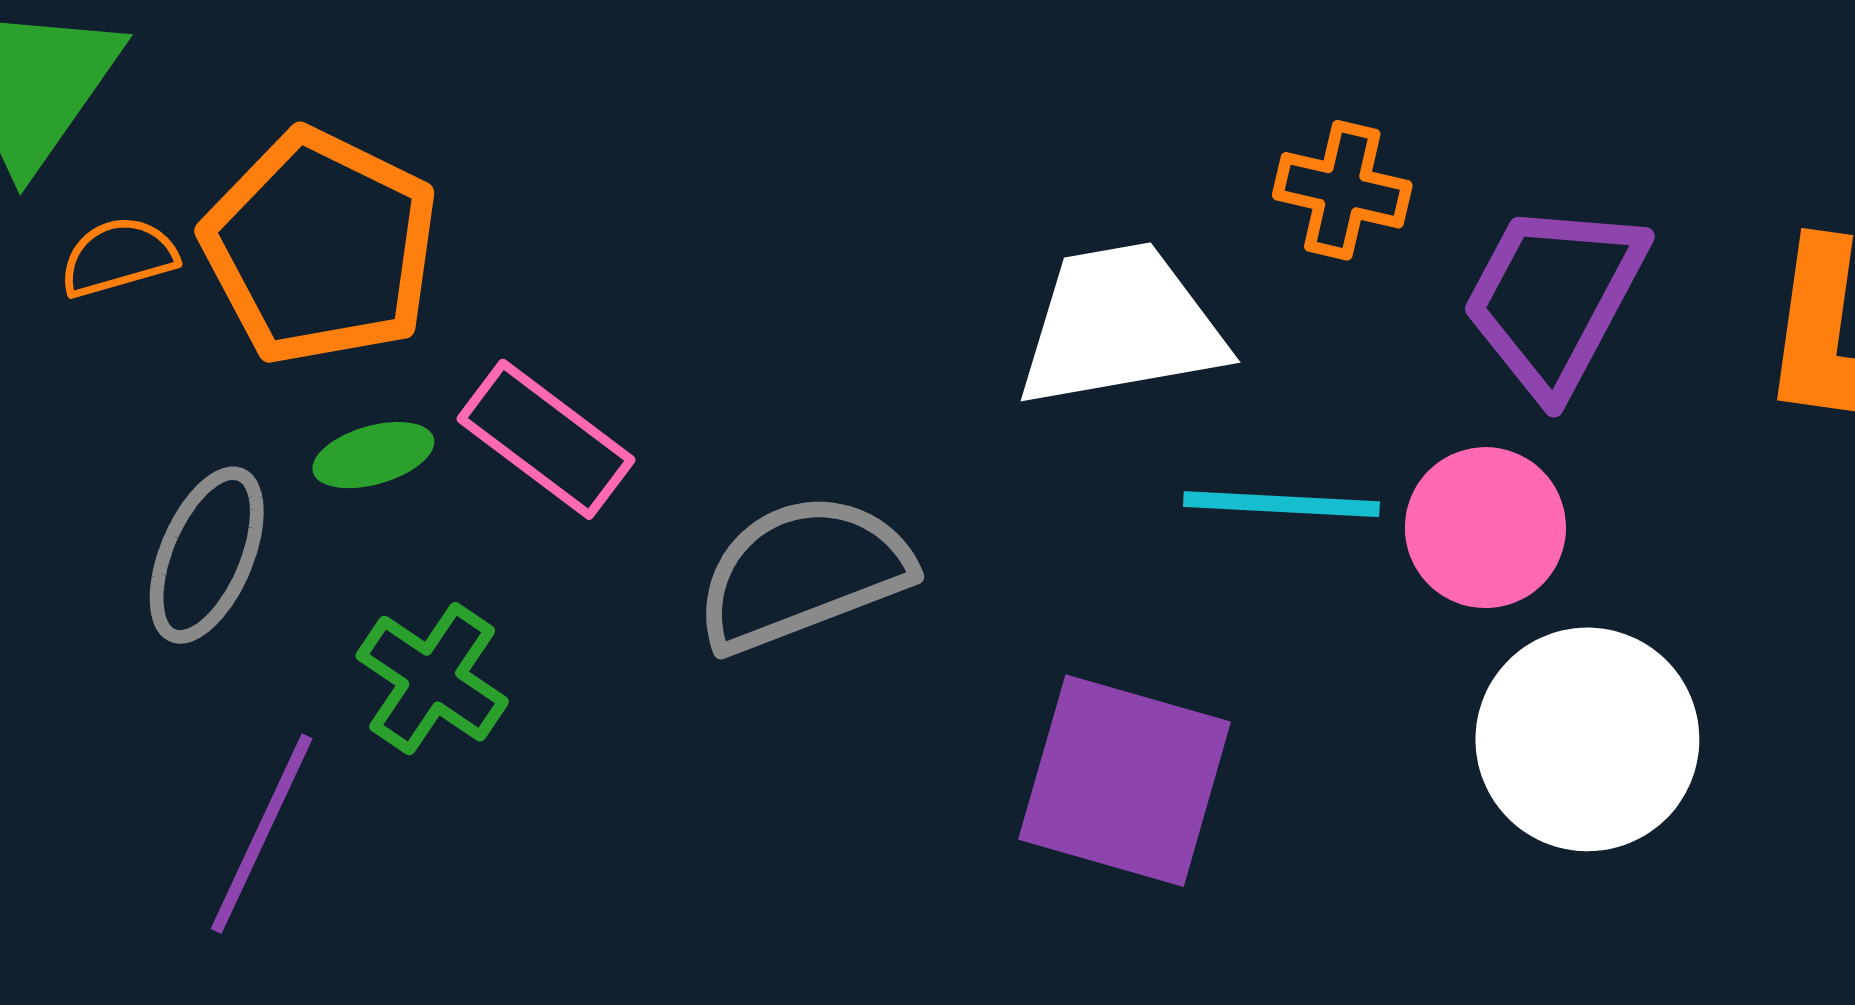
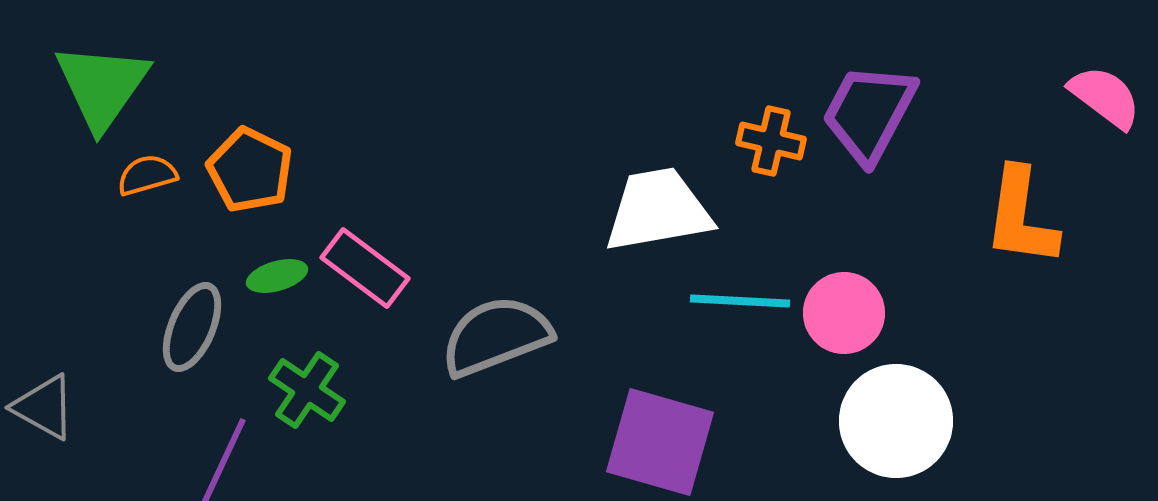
orange pentagon: (320, 247) -> (250, 170), size x0.7
purple trapezoid: (1554, 298) -> (869, 113), moved

